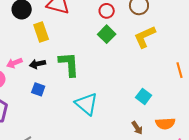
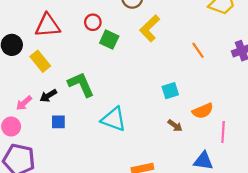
red circle: (107, 11) -> (93, 22), moved
cyan square: (144, 96) -> (170, 91), turned -35

